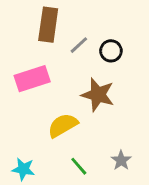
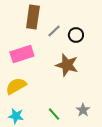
yellow semicircle: (63, 125) -> (16, 86), moved

